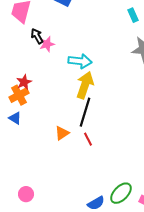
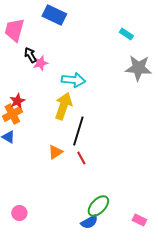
cyan rectangle: (133, 15) -> (126, 34), turned -32
yellow arrow: (85, 85) -> (63, 106), moved
green ellipse: (121, 193) -> (98, 206), moved

